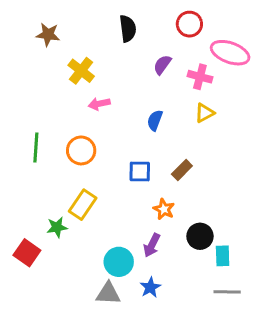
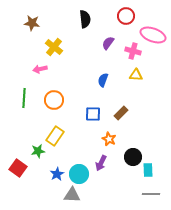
pink arrow: (99, 104) -> (40, 69), moved
yellow triangle: (205, 113) -> (136, 75), turned 32
blue star: (150, 287) -> (57, 174), moved

